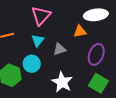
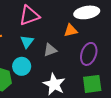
pink triangle: (41, 16) -> (29, 16), turned 30
green square: (98, 83) -> (92, 84), turned -36

